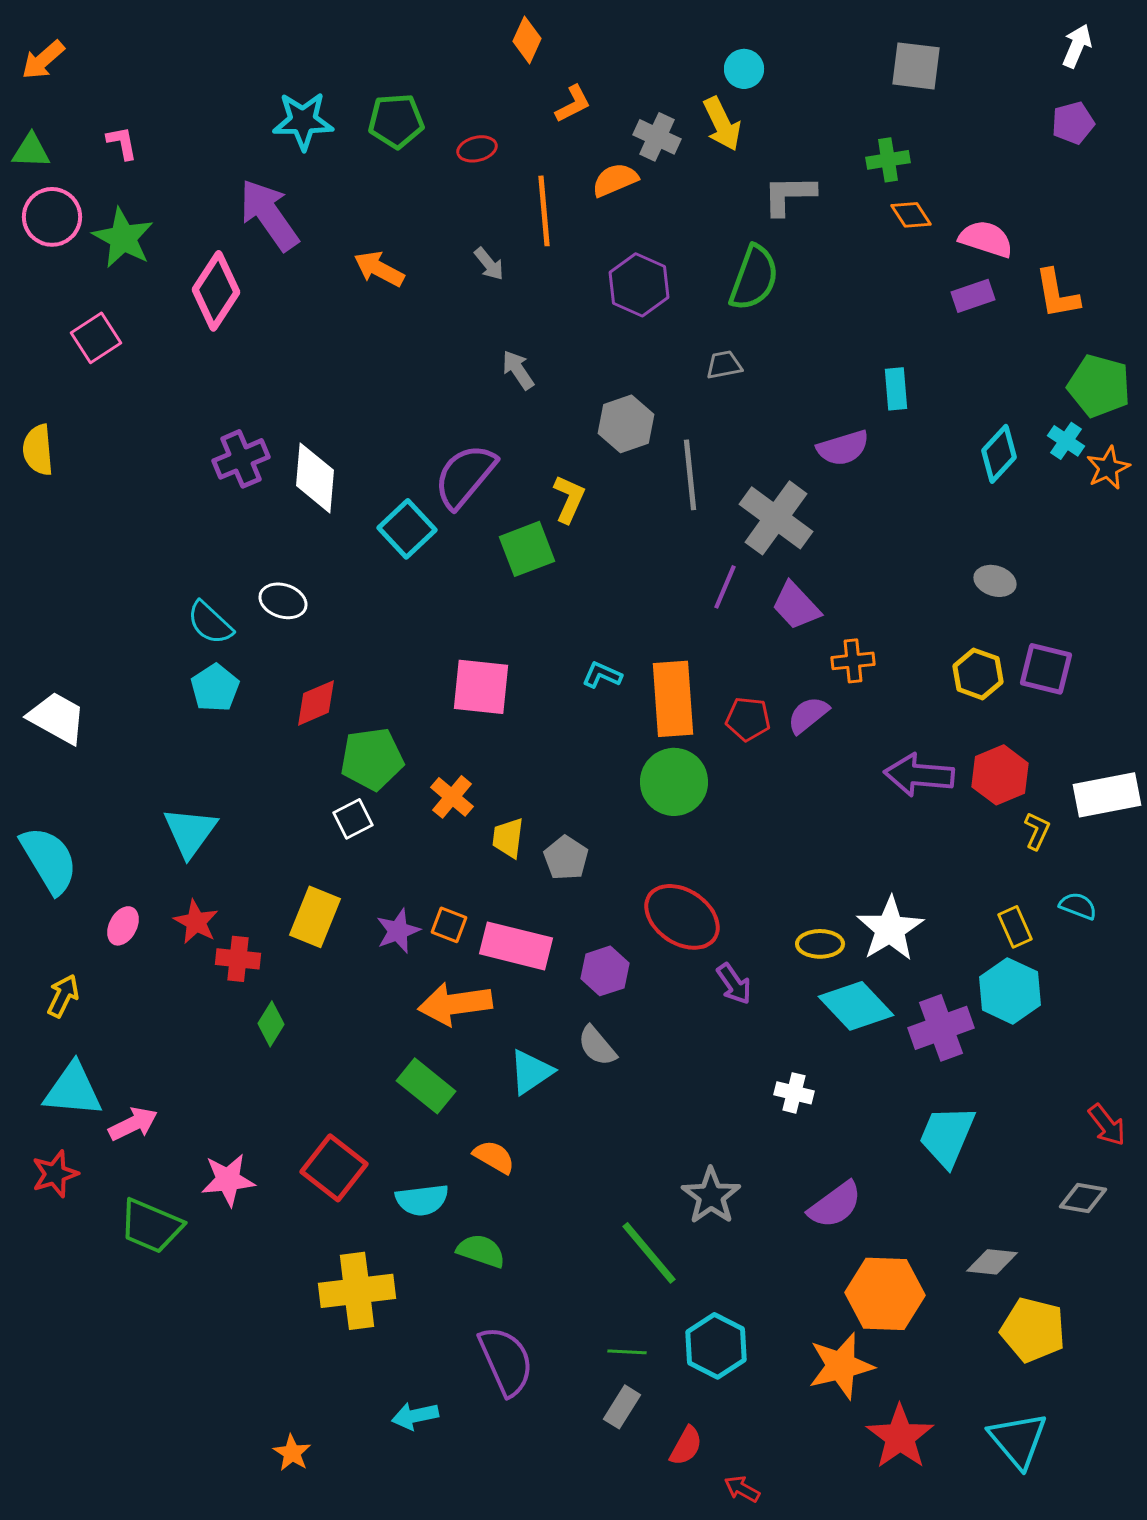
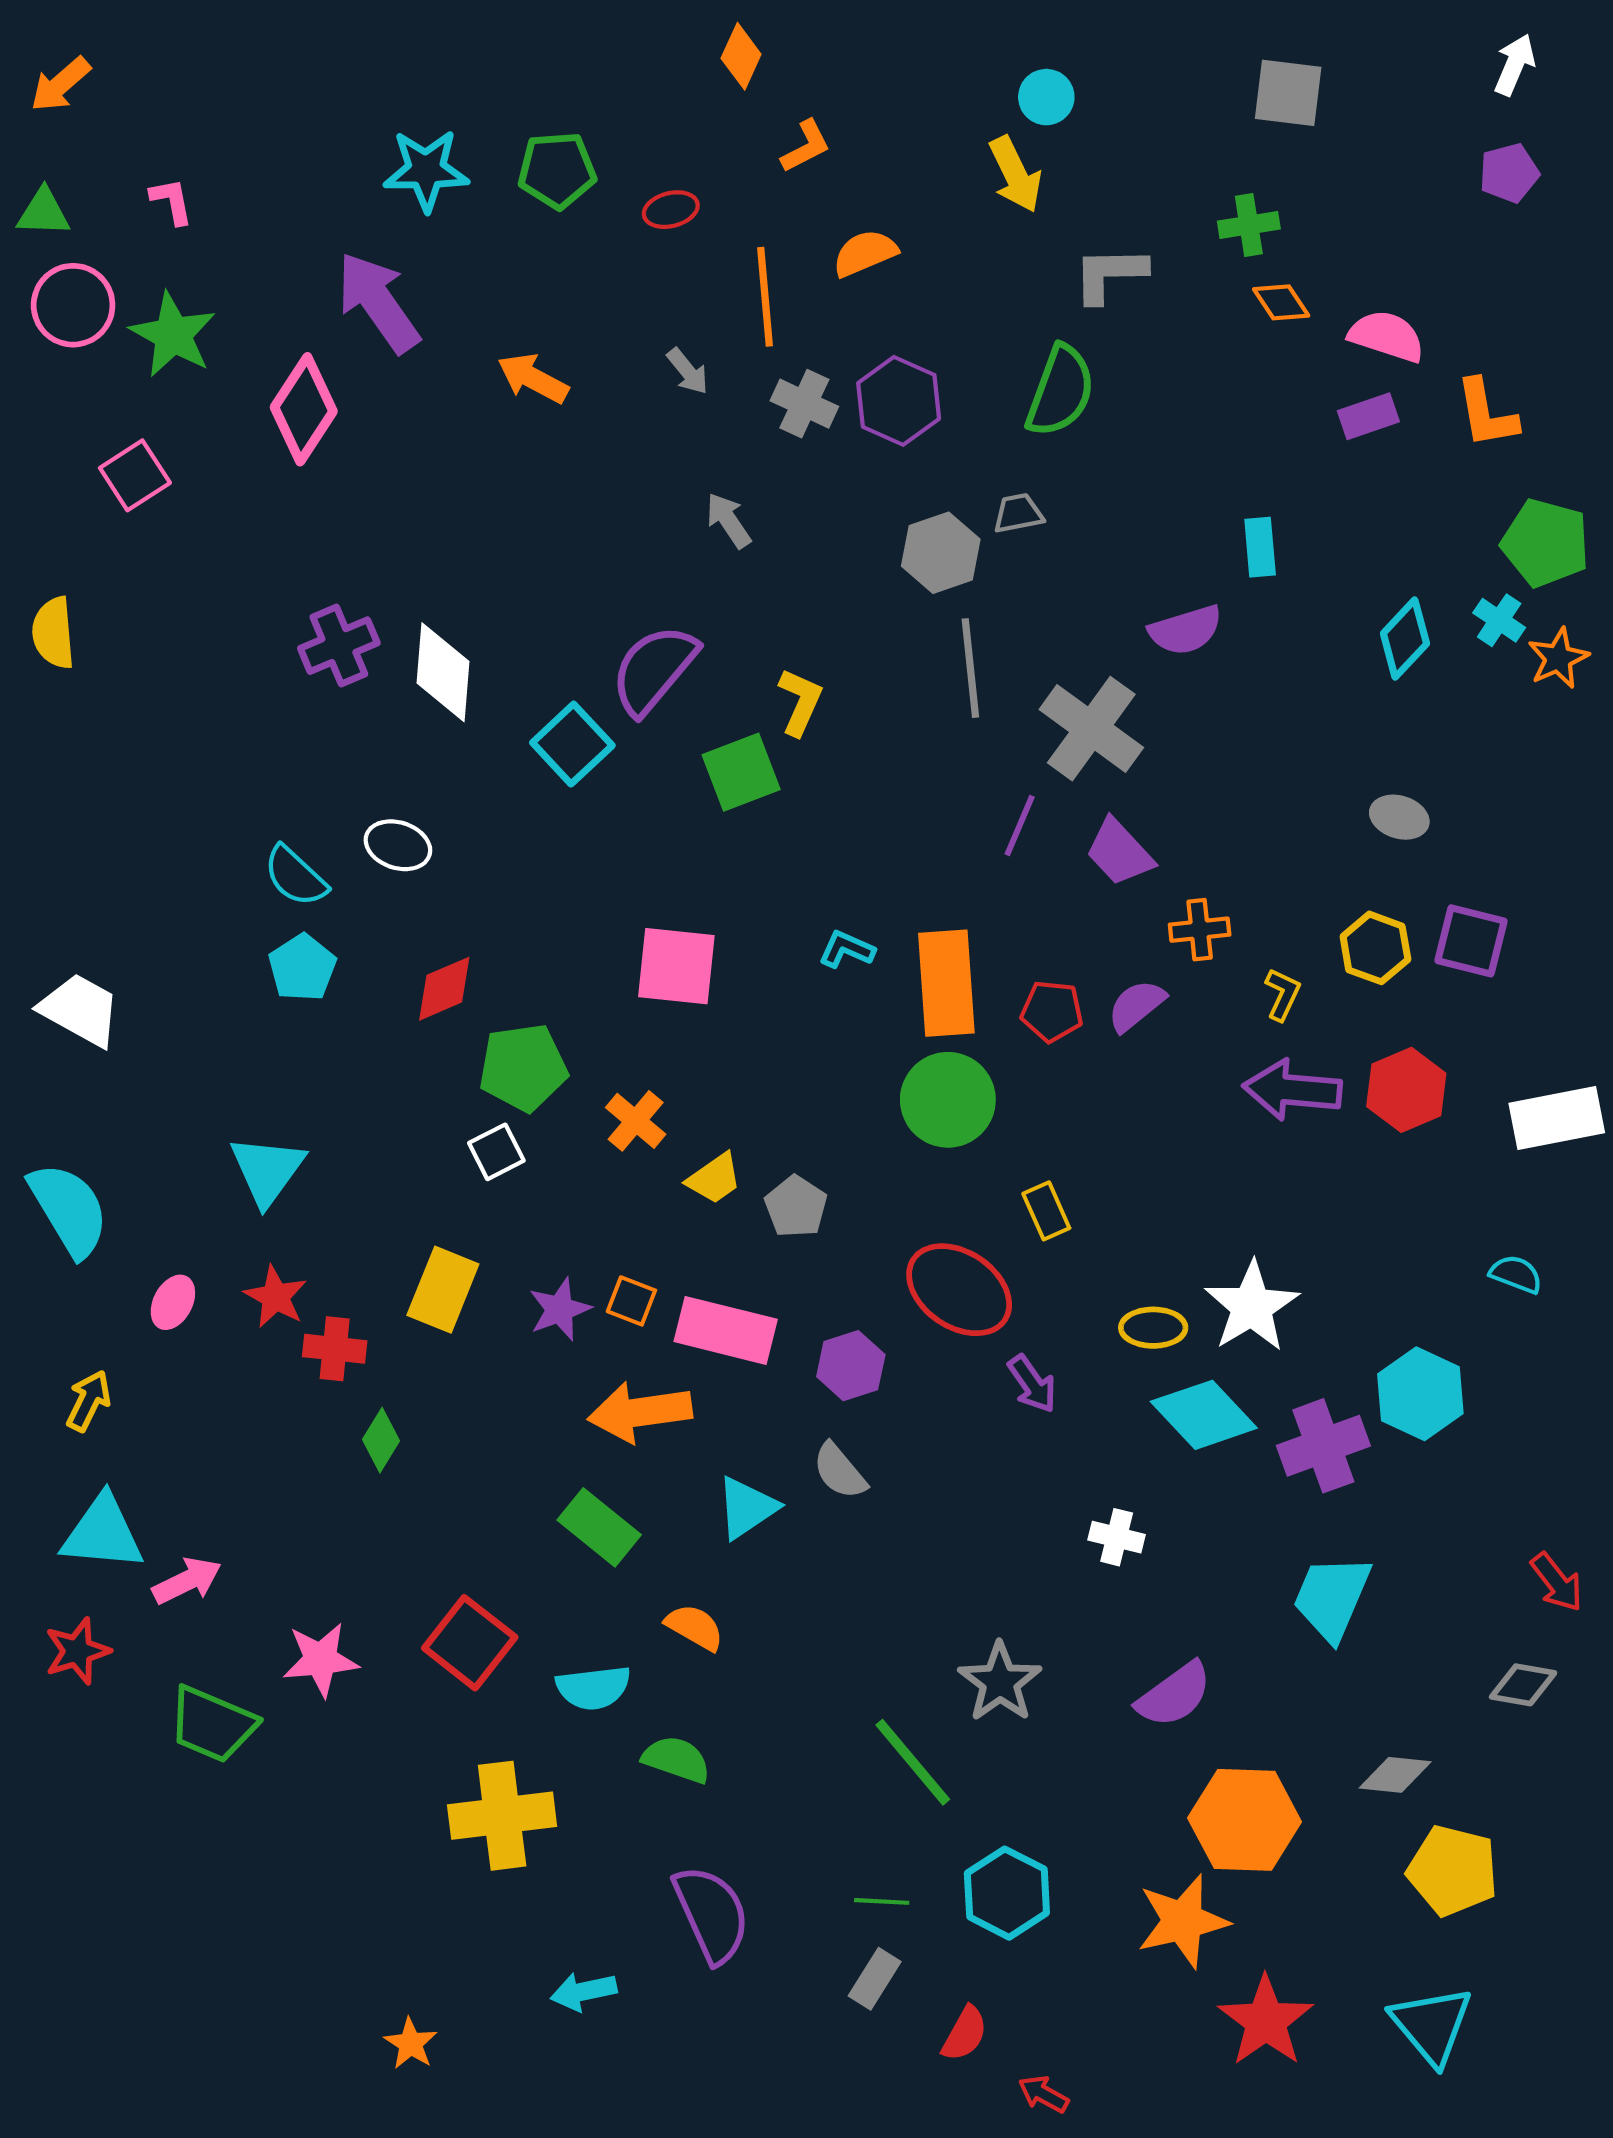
gray cross: (657, 137) -> (804, 404), moved
gray hexagon: (626, 424) -> (941, 553), moved
yellow L-shape: (1037, 831) -> (1283, 994), moved
yellow trapezoid: (508, 838) -> (714, 1179), turned -132
yellow rectangle: (1015, 927) -> (1046, 1211), moved

